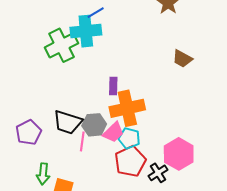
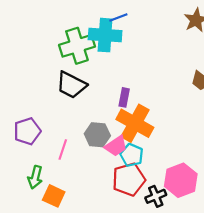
orange cross: (127, 108) -> (135, 123), turned 32
black trapezoid: (68, 122) -> (71, 85), moved
pink line: (82, 141) -> (63, 149), moved

